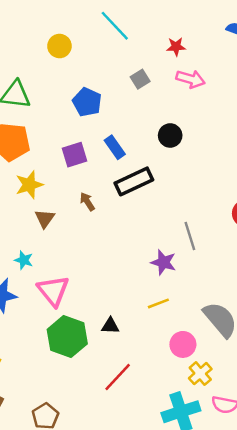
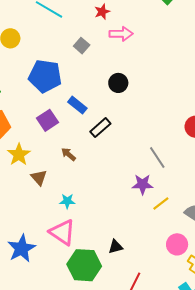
blue pentagon: (87, 102) -> (45, 76), size x1.4
black rectangle: (134, 181) -> (100, 128), size x0.7
cyan star: (24, 260) -> (67, 201), moved
yellow line: (158, 303) -> (161, 204), moved

